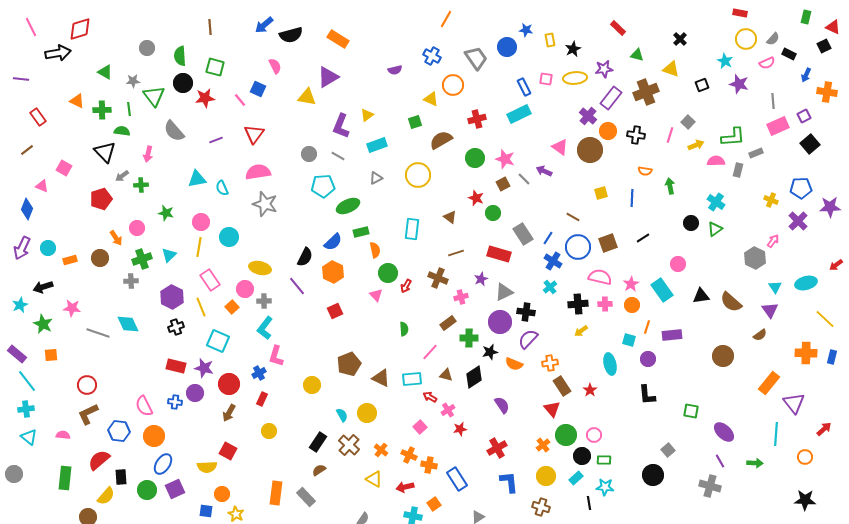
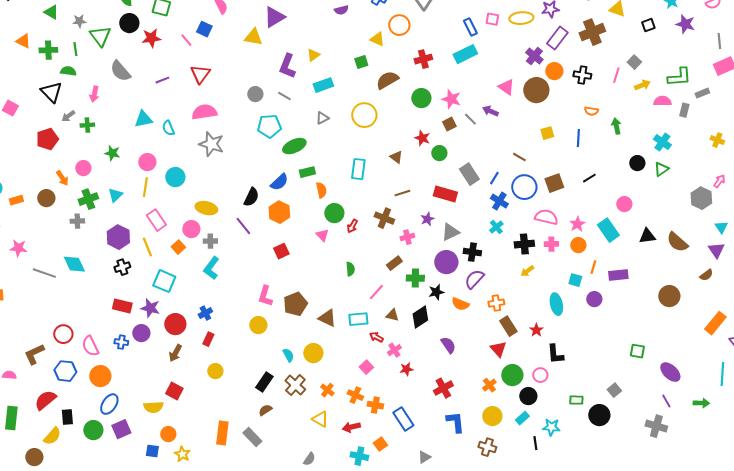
pink L-shape: (276, 356) -> (265, 296), moved
red circle: (87, 385) -> (63, 334), moved
black L-shape: (647, 395) -> (555, 354), moved
green rectangle: (604, 460) -> (576, 400), moved

